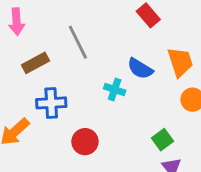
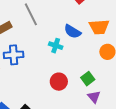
orange trapezoid: (180, 62) -> (99, 27), turned 105
red circle: (85, 142) -> (59, 82), moved

